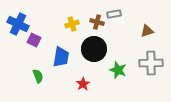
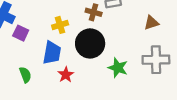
yellow cross: (72, 24) -> (60, 25), moved
red star: (83, 84) -> (66, 75), moved

